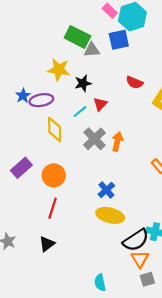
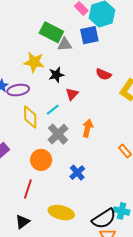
cyan line: (80, 112) -> (53, 110), moved
gray cross: (95, 139) -> (58, 134), moved
orange circle: (54, 175) -> (41, 160), moved
yellow ellipse: (110, 215) -> (61, 213), moved

